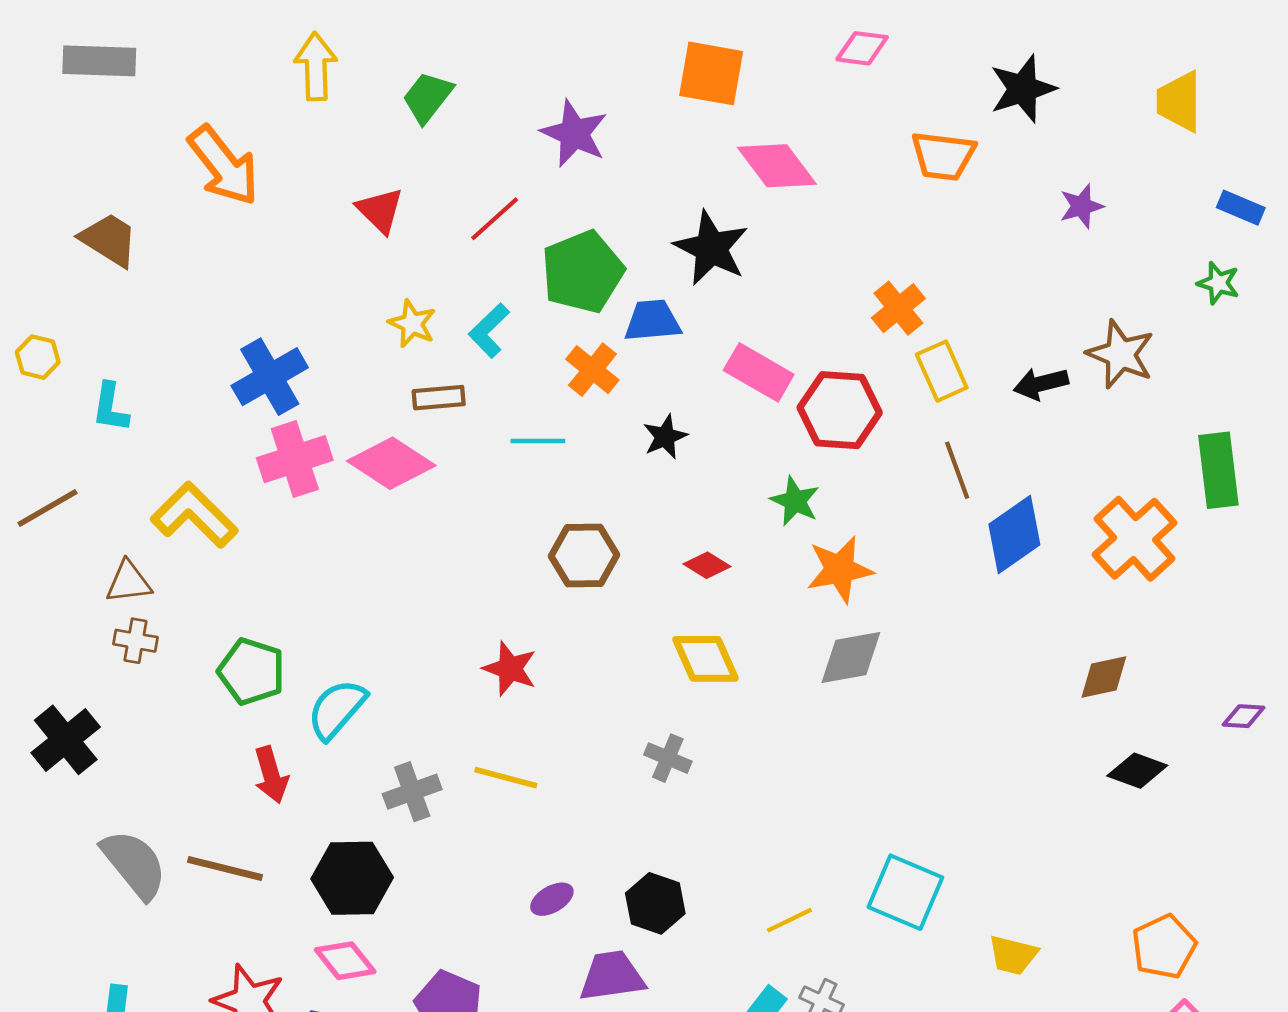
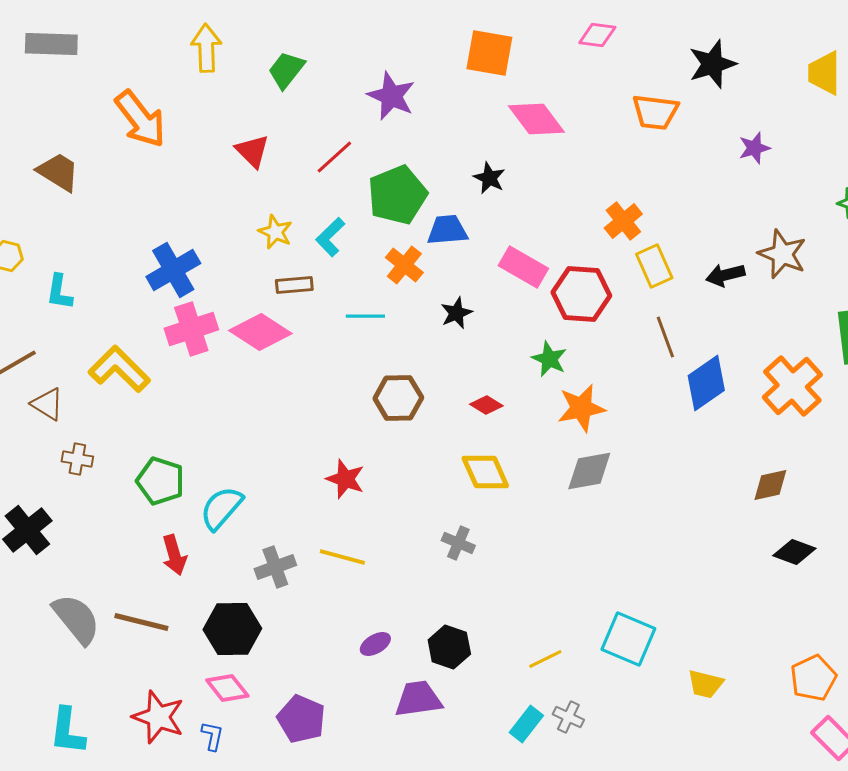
black star: (711, 248) -> (489, 178), size x0.6
brown triangle: (129, 582) -> (47, 404), moved, turned 39

